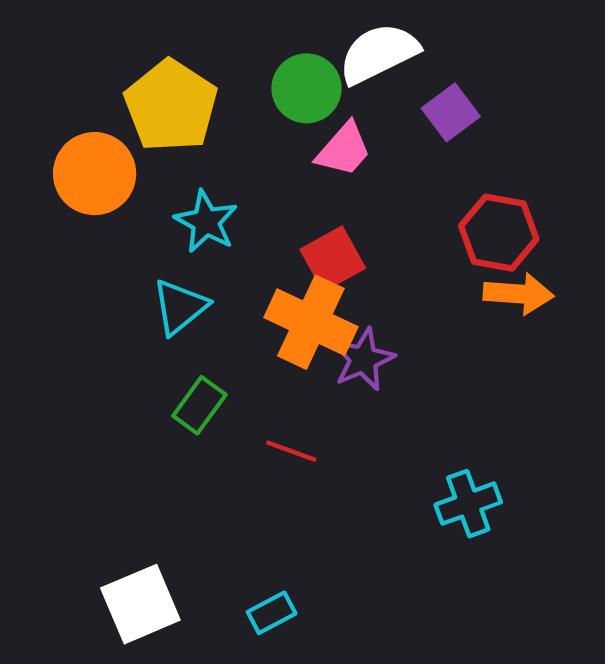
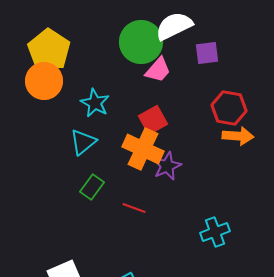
green circle: (307, 88) -> (141, 42), size x1.4
yellow pentagon: (171, 106) -> (49, 50), moved
purple square: (451, 112) -> (207, 53), turned 30

